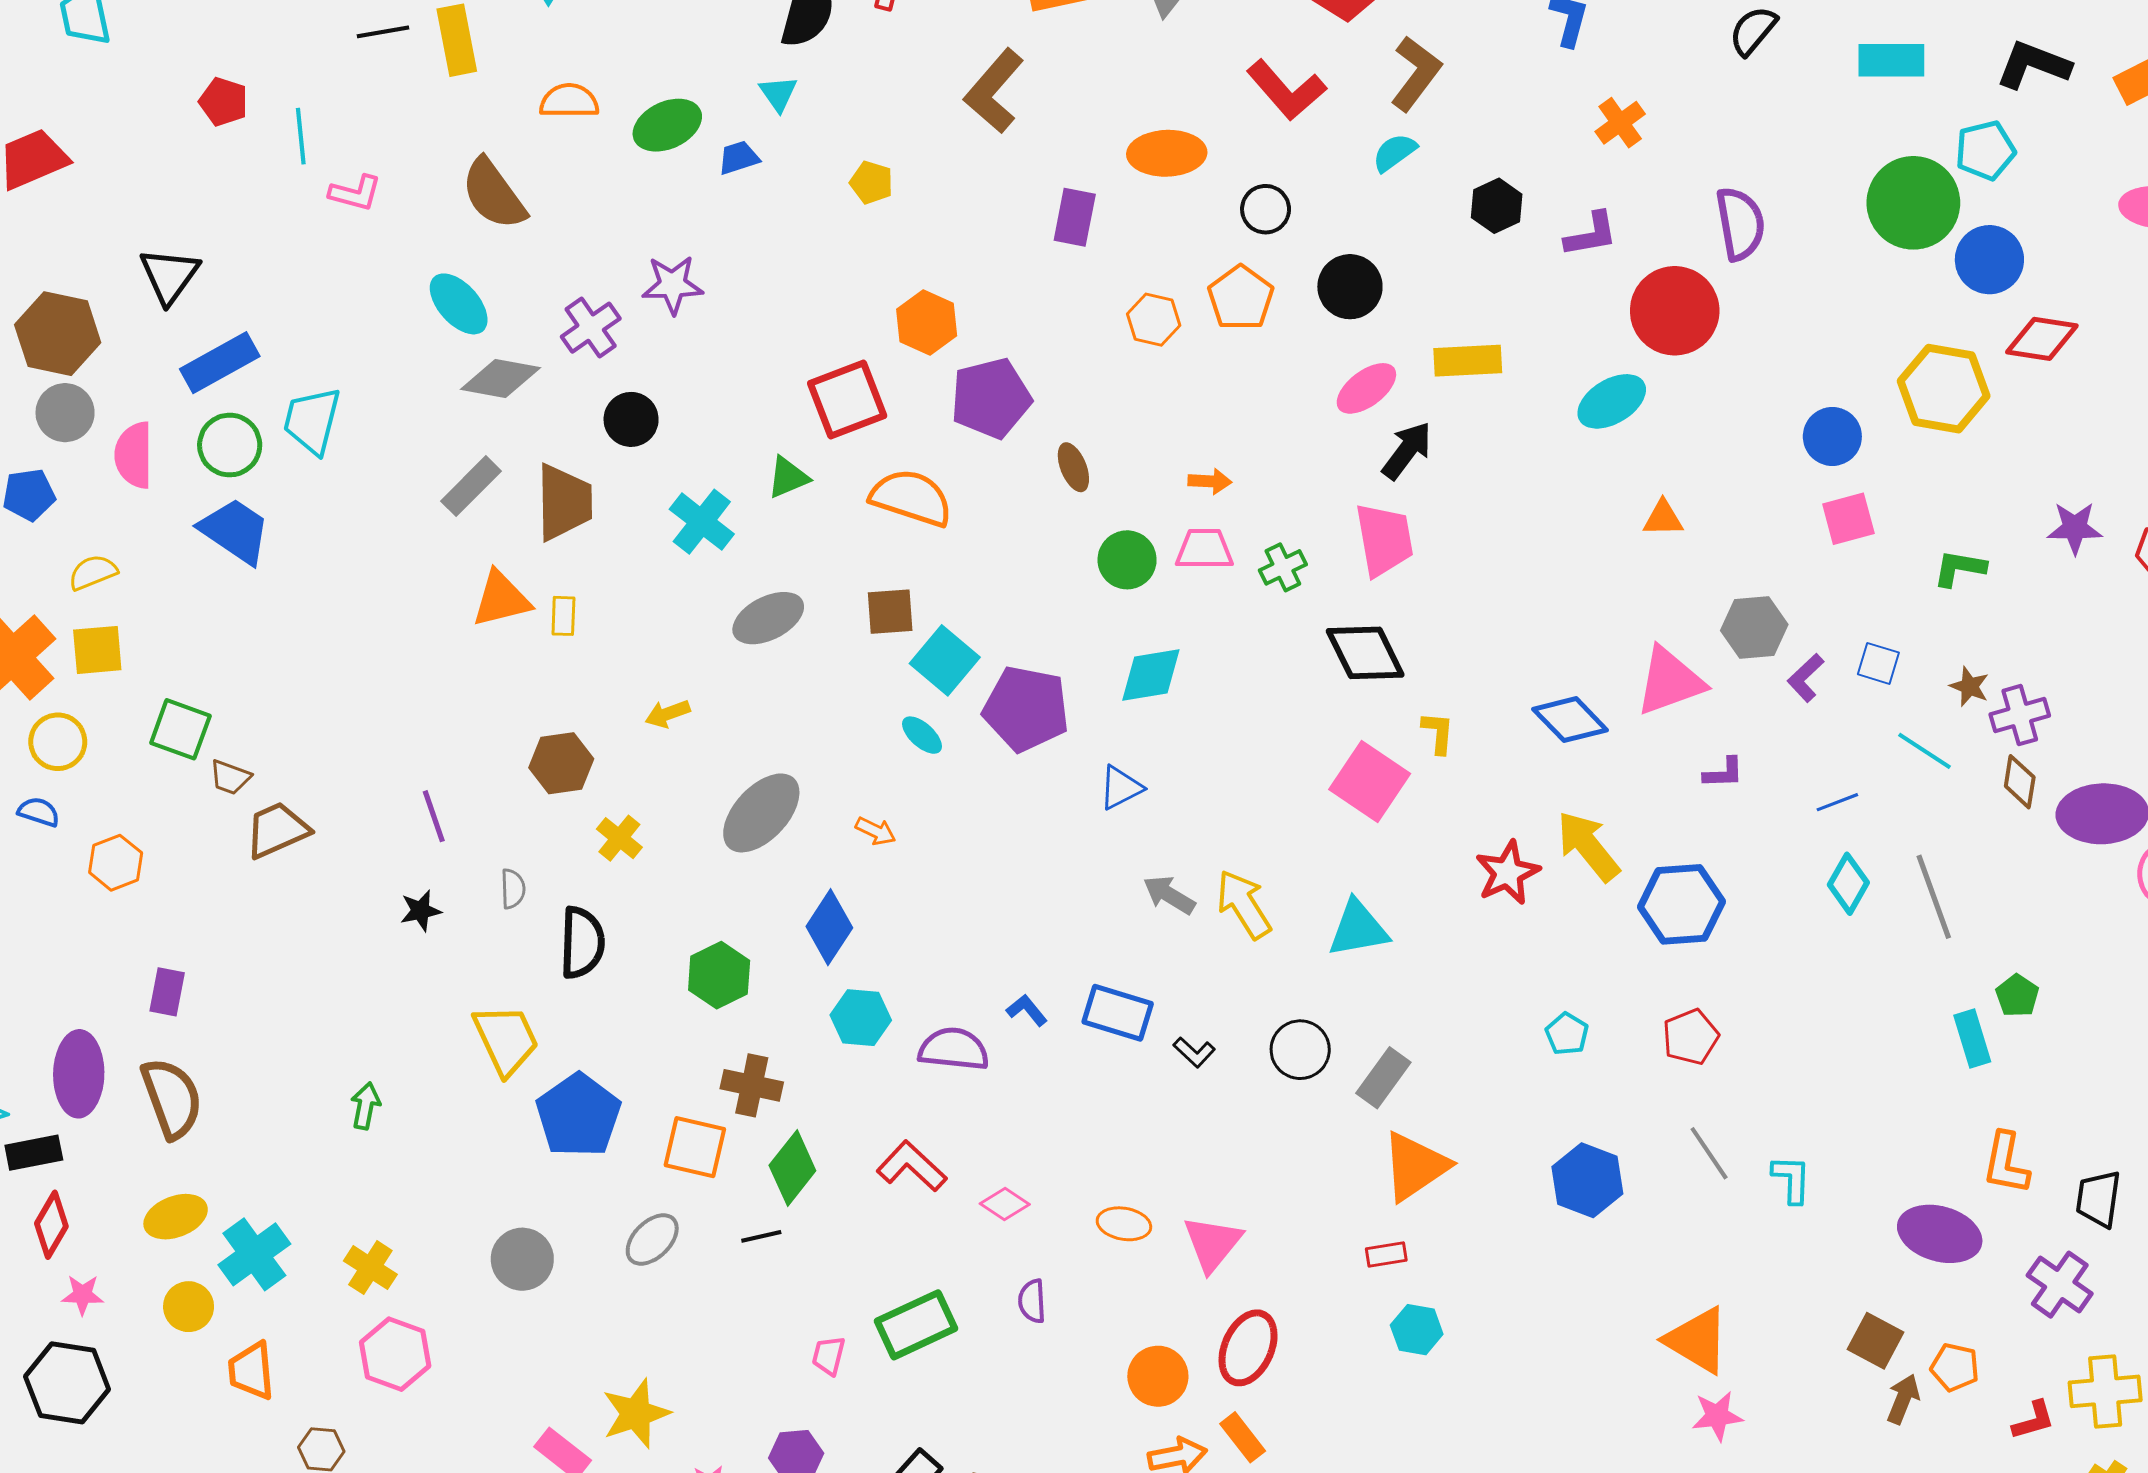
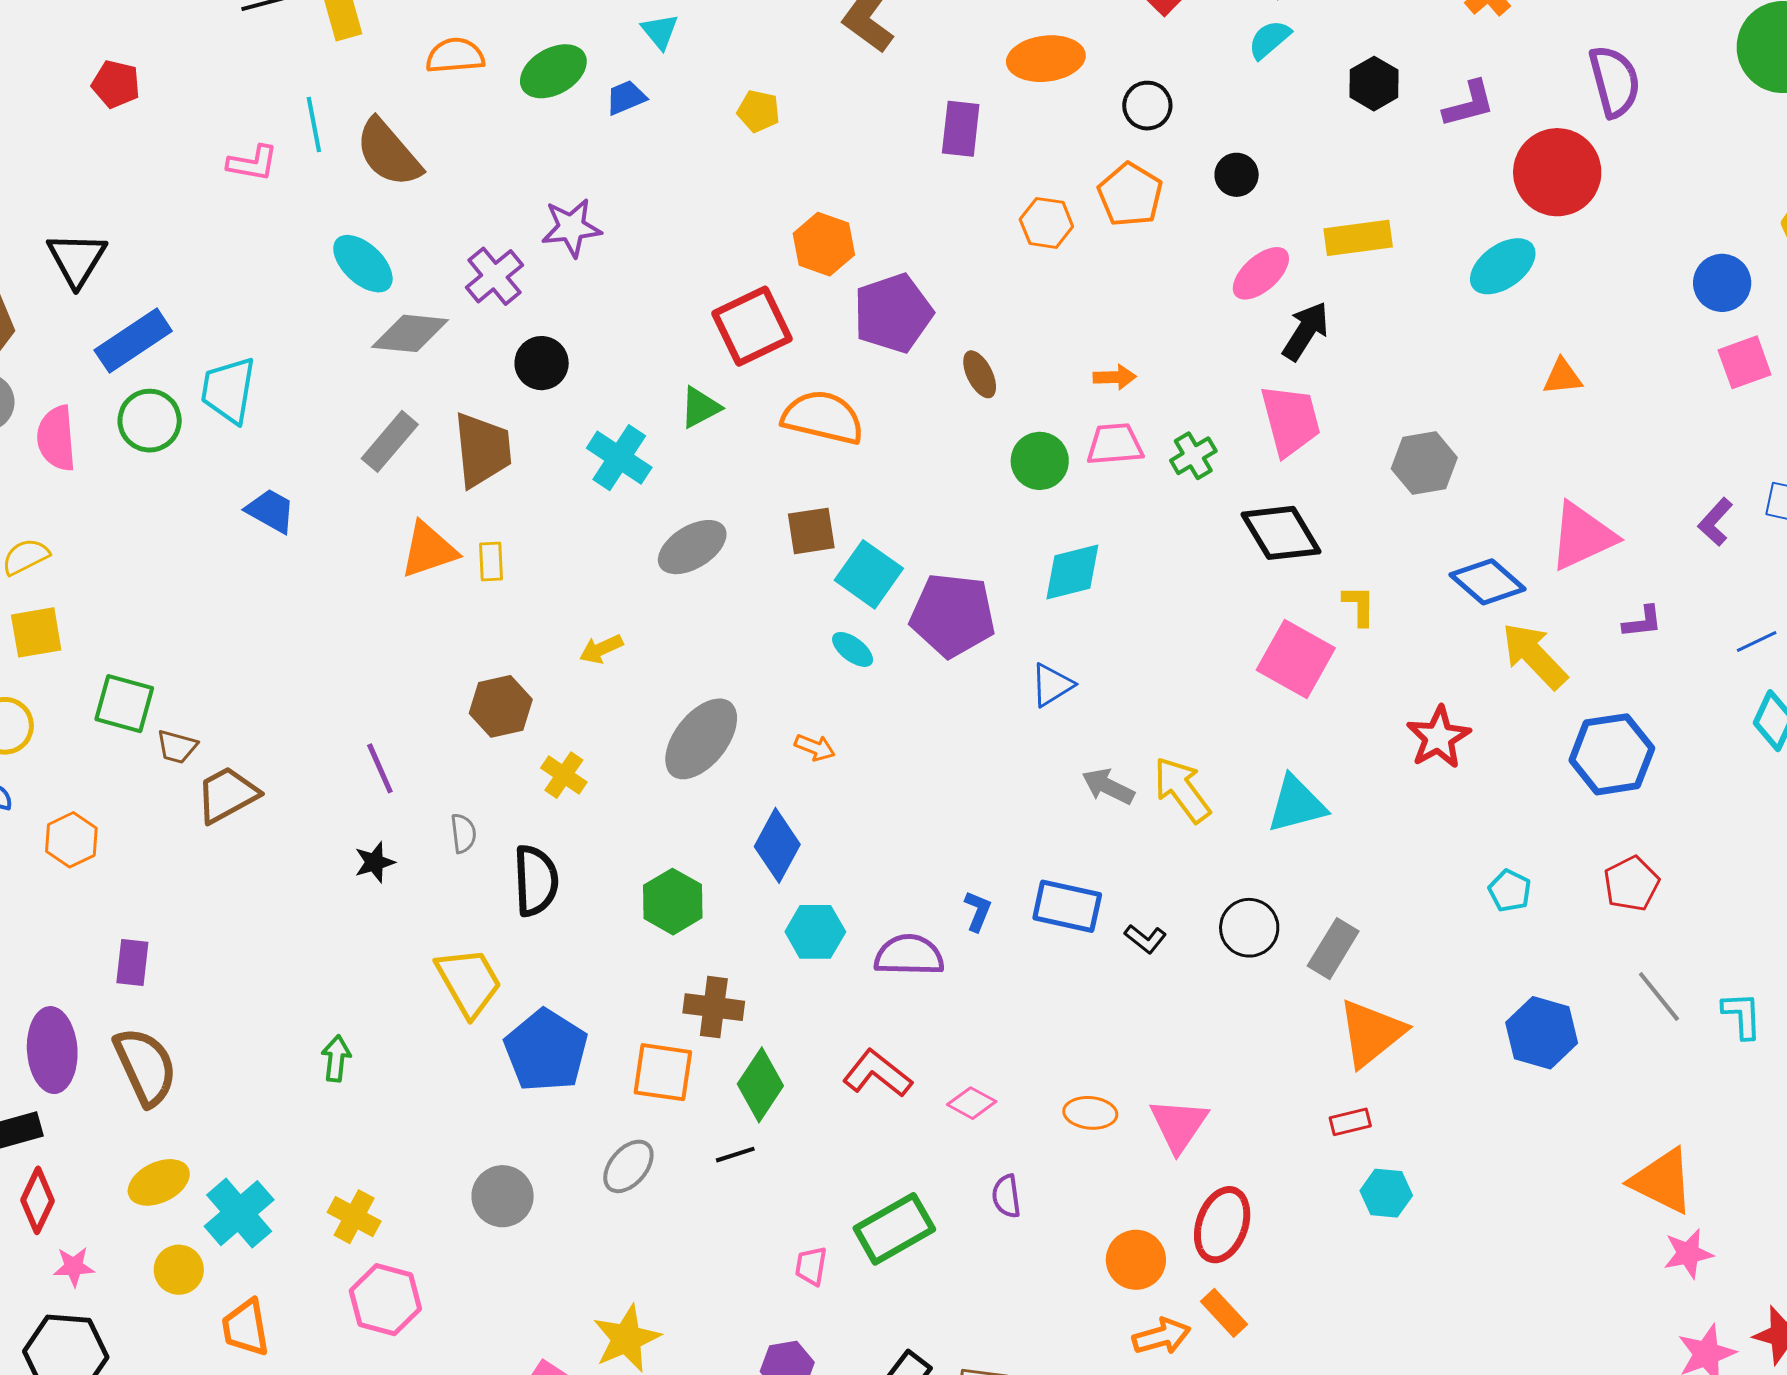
cyan line: (301, 136) -> (314, 125), moved
black circle: (1350, 287) -> (1237, 175), size x0.7
blue trapezoid: (235, 531) -> (271, 511), moved, size x0.7
gray hexagon: (1754, 627) -> (1424, 463), moved
yellow arrow: (1588, 846) -> (1534, 656), moved
blue L-shape: (1027, 1010) -> (978, 911), turned 66

